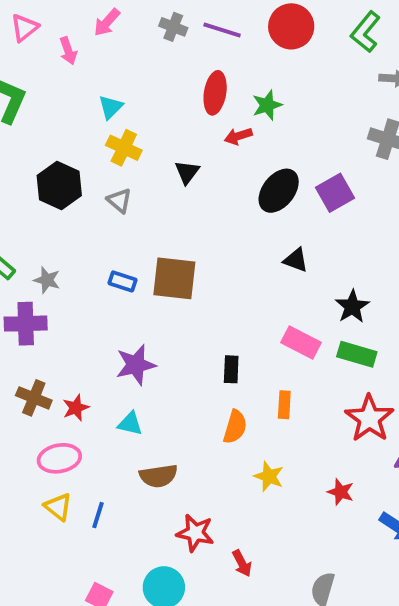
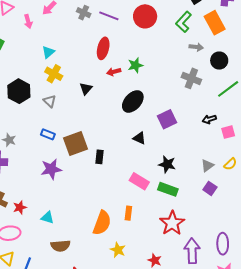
green star: (267, 105) -> (135, 65), moved
purple square: (335, 193) -> (167, 119), moved
brown square: (174, 278) -> (76, 143), turned -30
blue rectangle: (123, 281) -> (48, 134), moved
black star: (352, 306) -> (167, 164), turned -30
purple star: (136, 365) -> (51, 169), moved
black rectangle: (231, 369) -> (100, 157), moved
orange semicircle: (235, 427) -> (102, 223), size x1.4

